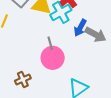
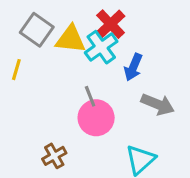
gray arrow: (96, 35) -> (158, 104), moved

